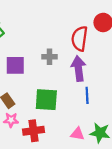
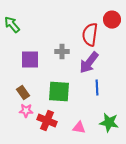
purple arrow: (78, 69) -> (89, 63), turned -135
red cross: (33, 131) -> (47, 121), turned 30
pink triangle: (77, 134) -> (79, 128), moved

